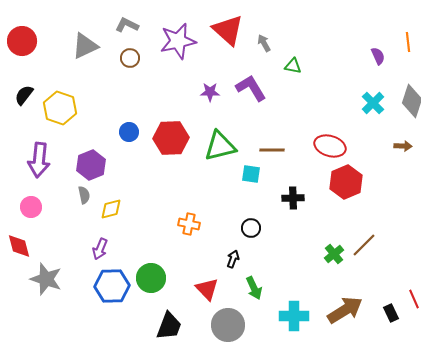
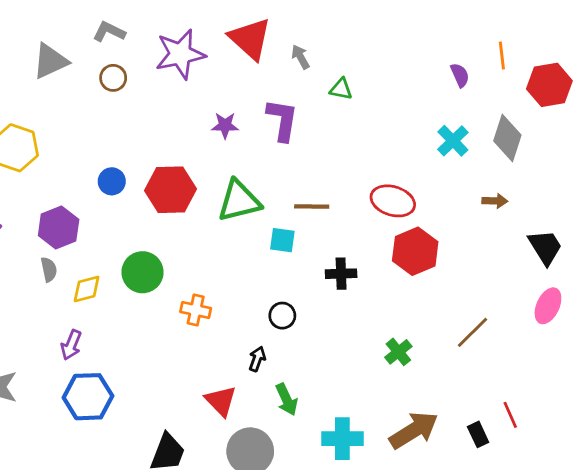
purple L-shape: (251, 88) -> (282, 120), turned 40
brown line: (364, 245) -> (472, 332), moved
green circle: (151, 278) -> (143, 272), moved

